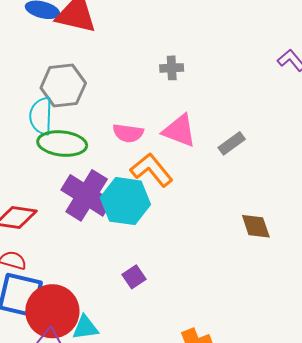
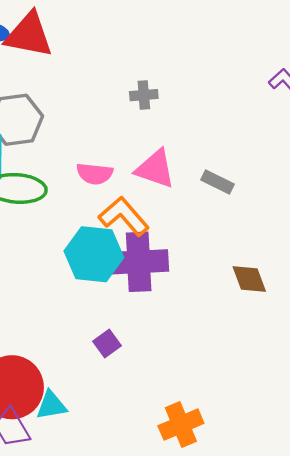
gray rectangle: (232, 143) -> (217, 182), turned 64
purple cross: (87, 195) -> (139, 262), moved, turned -33

